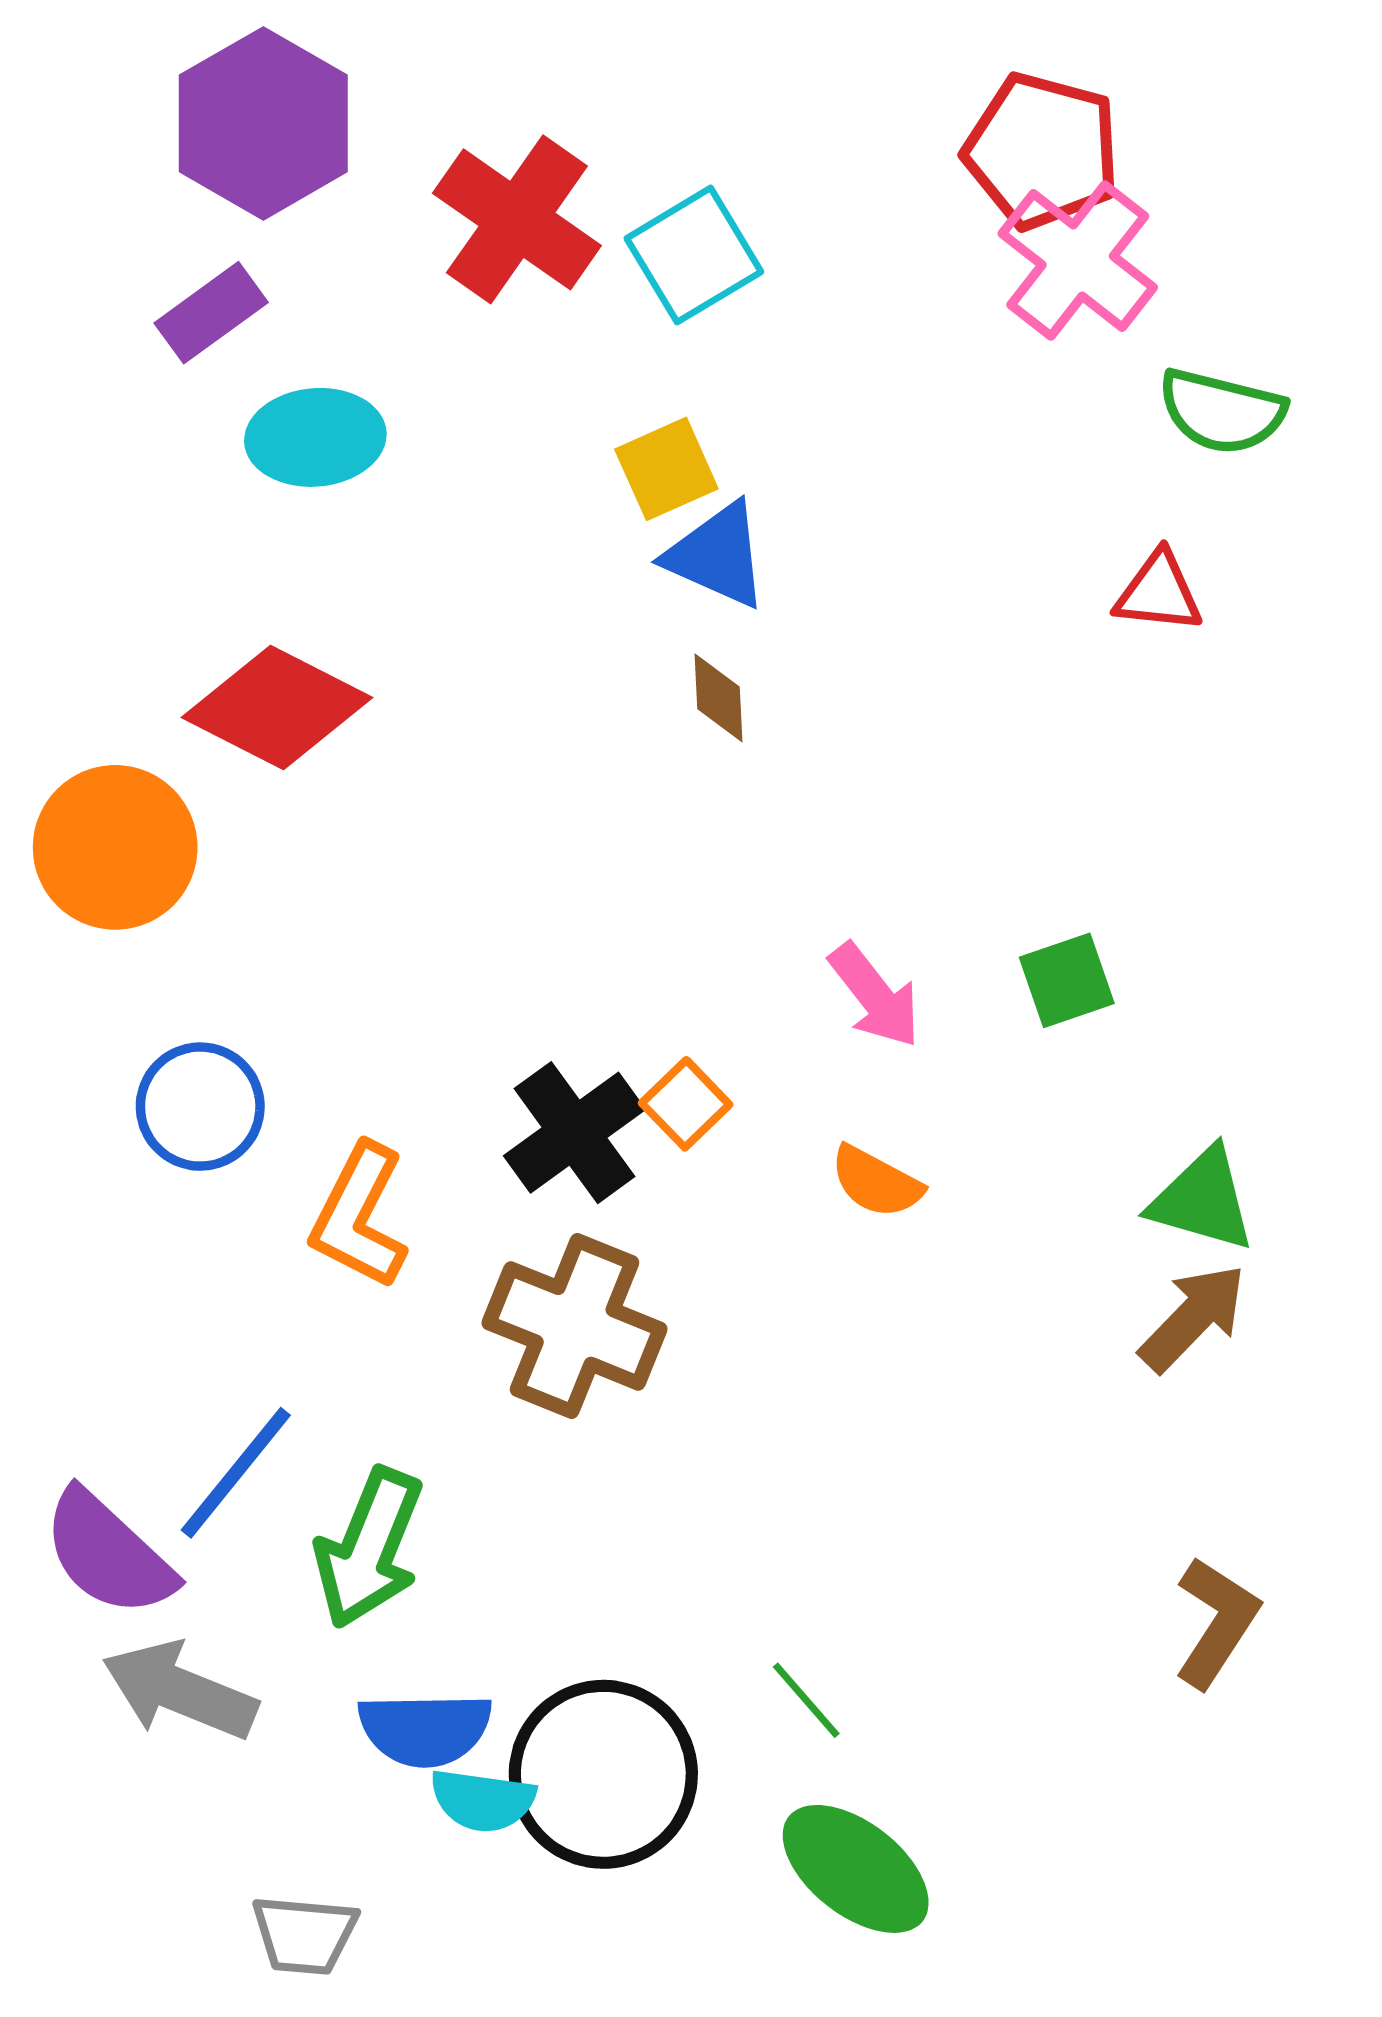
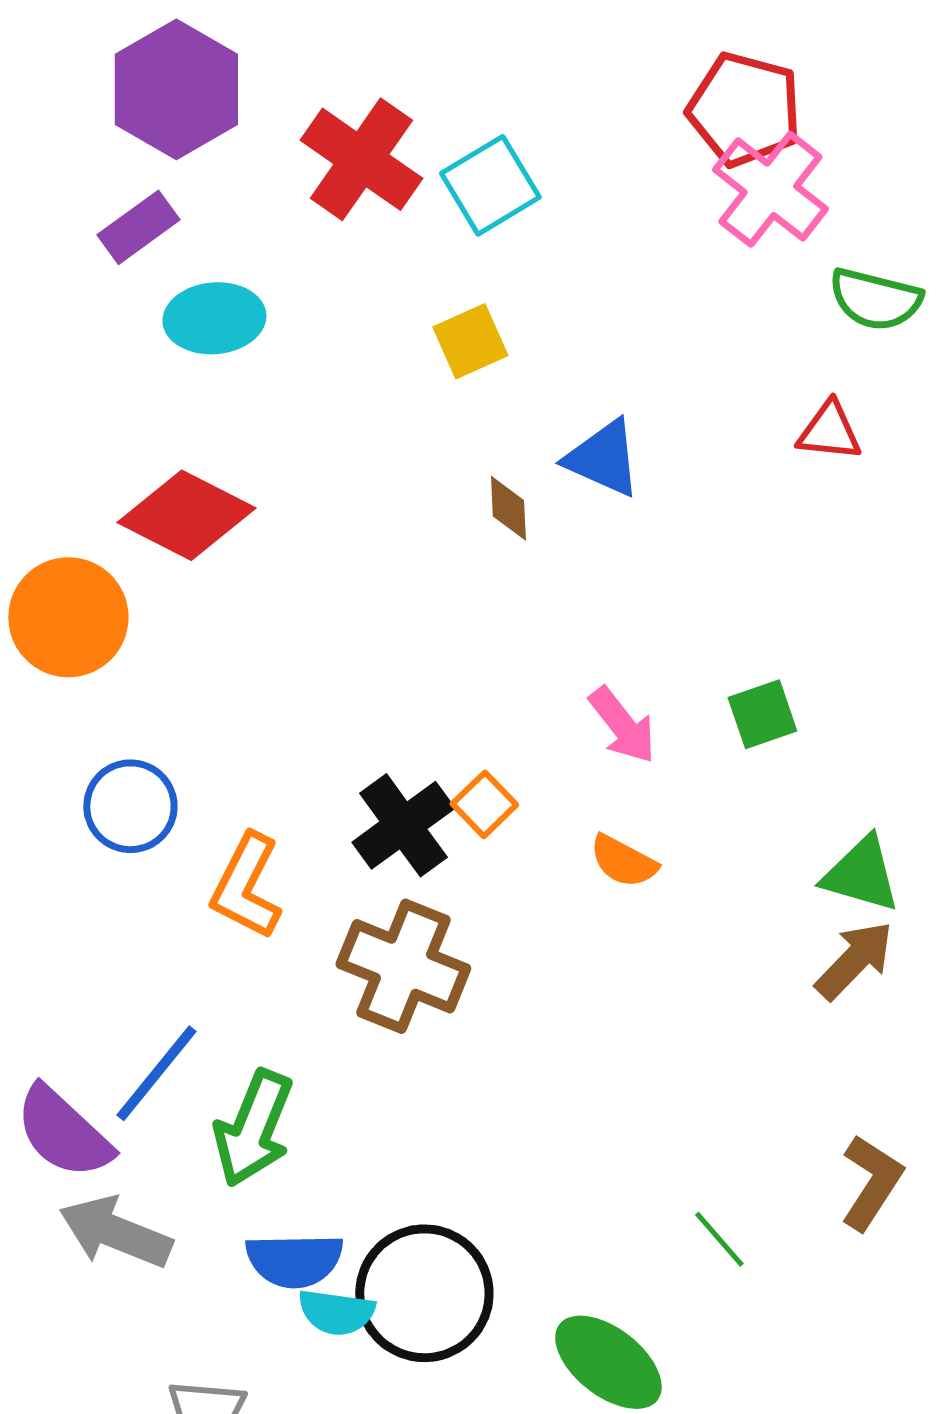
blue triangle: (717, 555) -> (603, 458), moved
green line: (806, 1700) -> (719, 1239), moved

